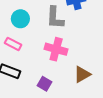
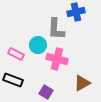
cyan circle: (20, 19) -> (38, 45), moved

